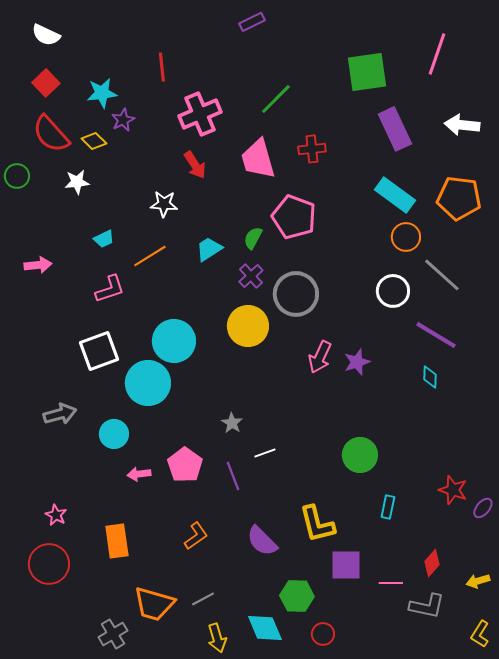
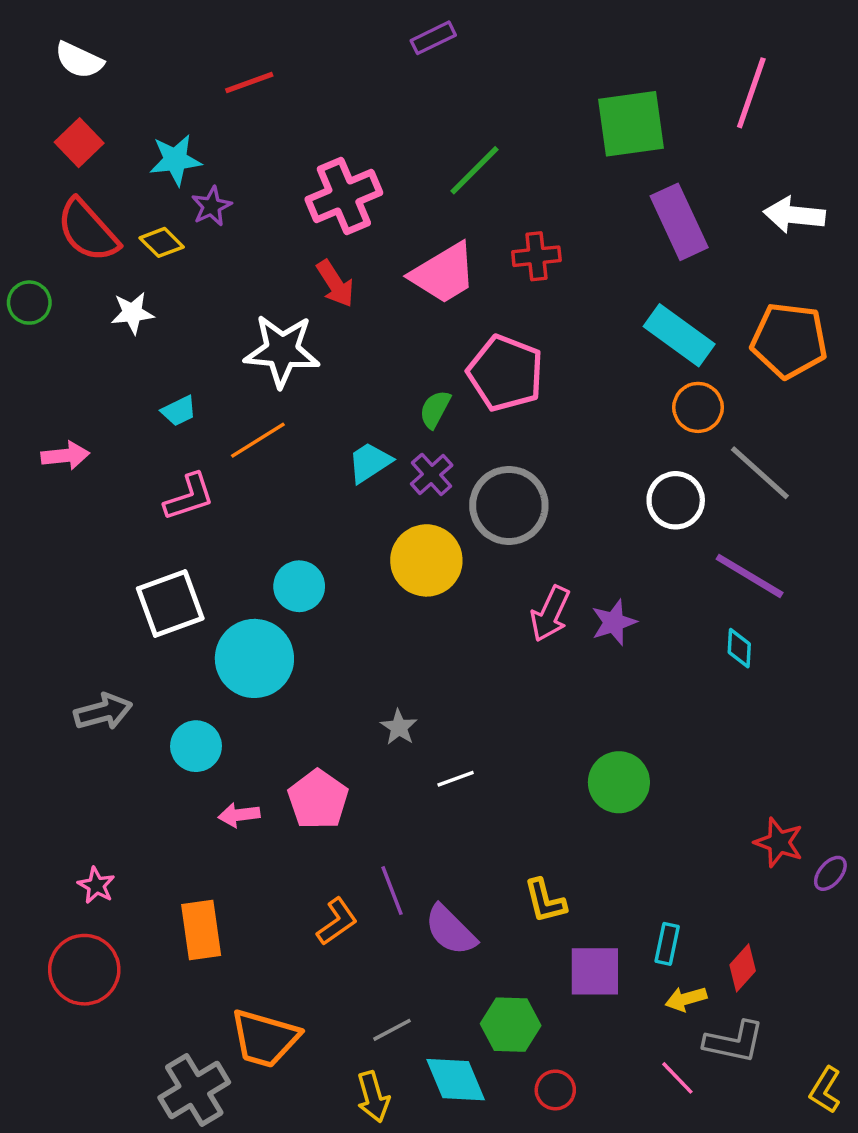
red line: (162, 67) -> (249, 83), moved, turned 76
pink trapezoid: (258, 159) -> (444, 273), turned -105
white star: (164, 204) -> (282, 351), size x1.6
cyan trapezoid: (209, 249) -> (370, 462), moved
cyan circle: (174, 341) -> (299, 586), size x0.7
purple line: (233, 476) -> (392, 891), moved
cyan rectangle: (388, 507) -> (667, 944), moved
yellow L-shape: (317, 524) -> (545, 901), size x0.7
yellow arrow: (478, 581) -> (686, 999), moved
pink line: (391, 583) -> (677, 1078), moved, turned 45
gray line: (203, 599) -> (392, 1030), moved
gray cross: (113, 634) -> (194, 1090), size x1.4

